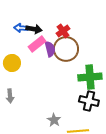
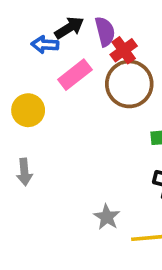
black arrow: (34, 29) -> (69, 28), moved, turned -42
purple semicircle: (50, 49) -> (105, 32), moved

